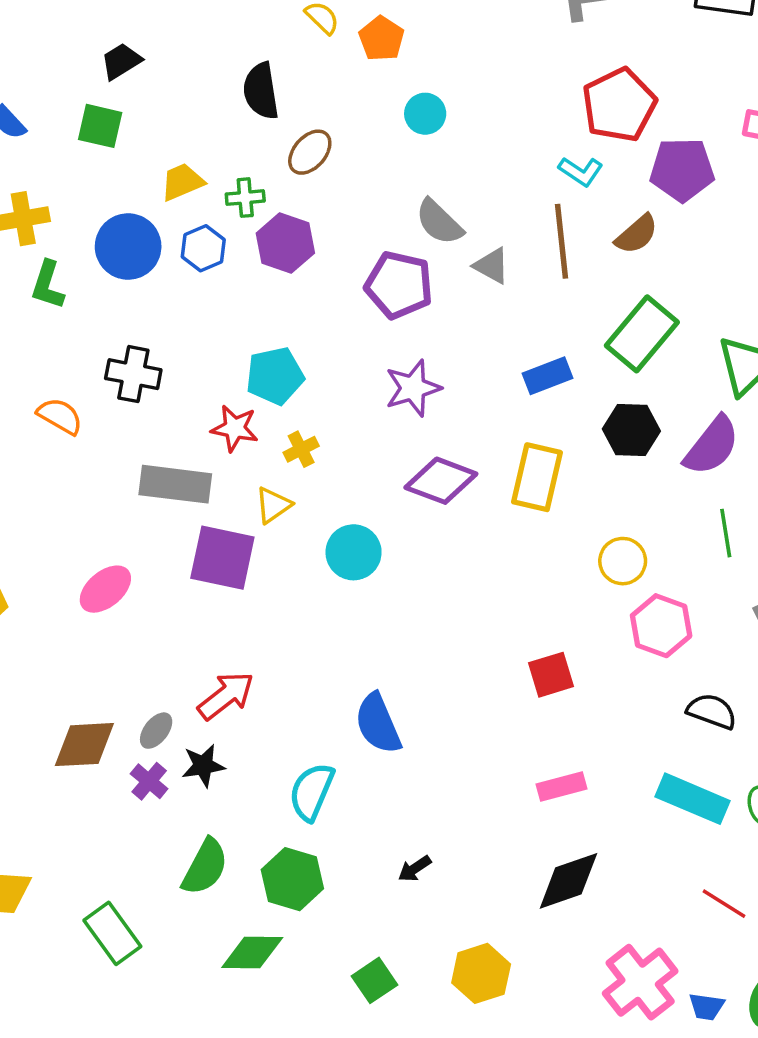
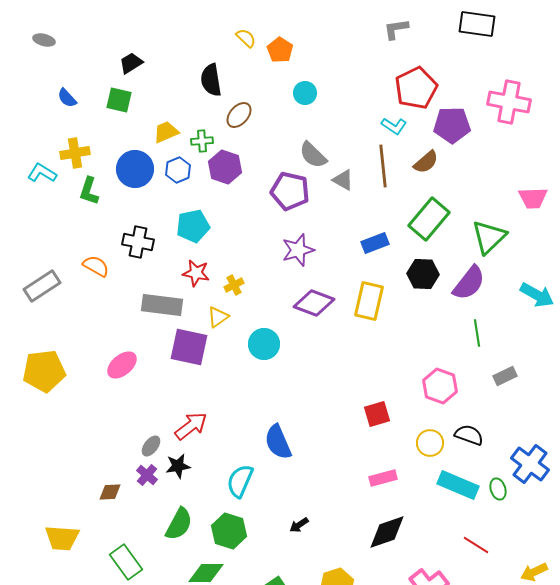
cyan pentagon: (275, 376) -> (193, 226), moved
yellow circle: (623, 561) -> (430, 443), moved
brown diamond: (84, 745) -> (110, 492), moved, size x0.6

